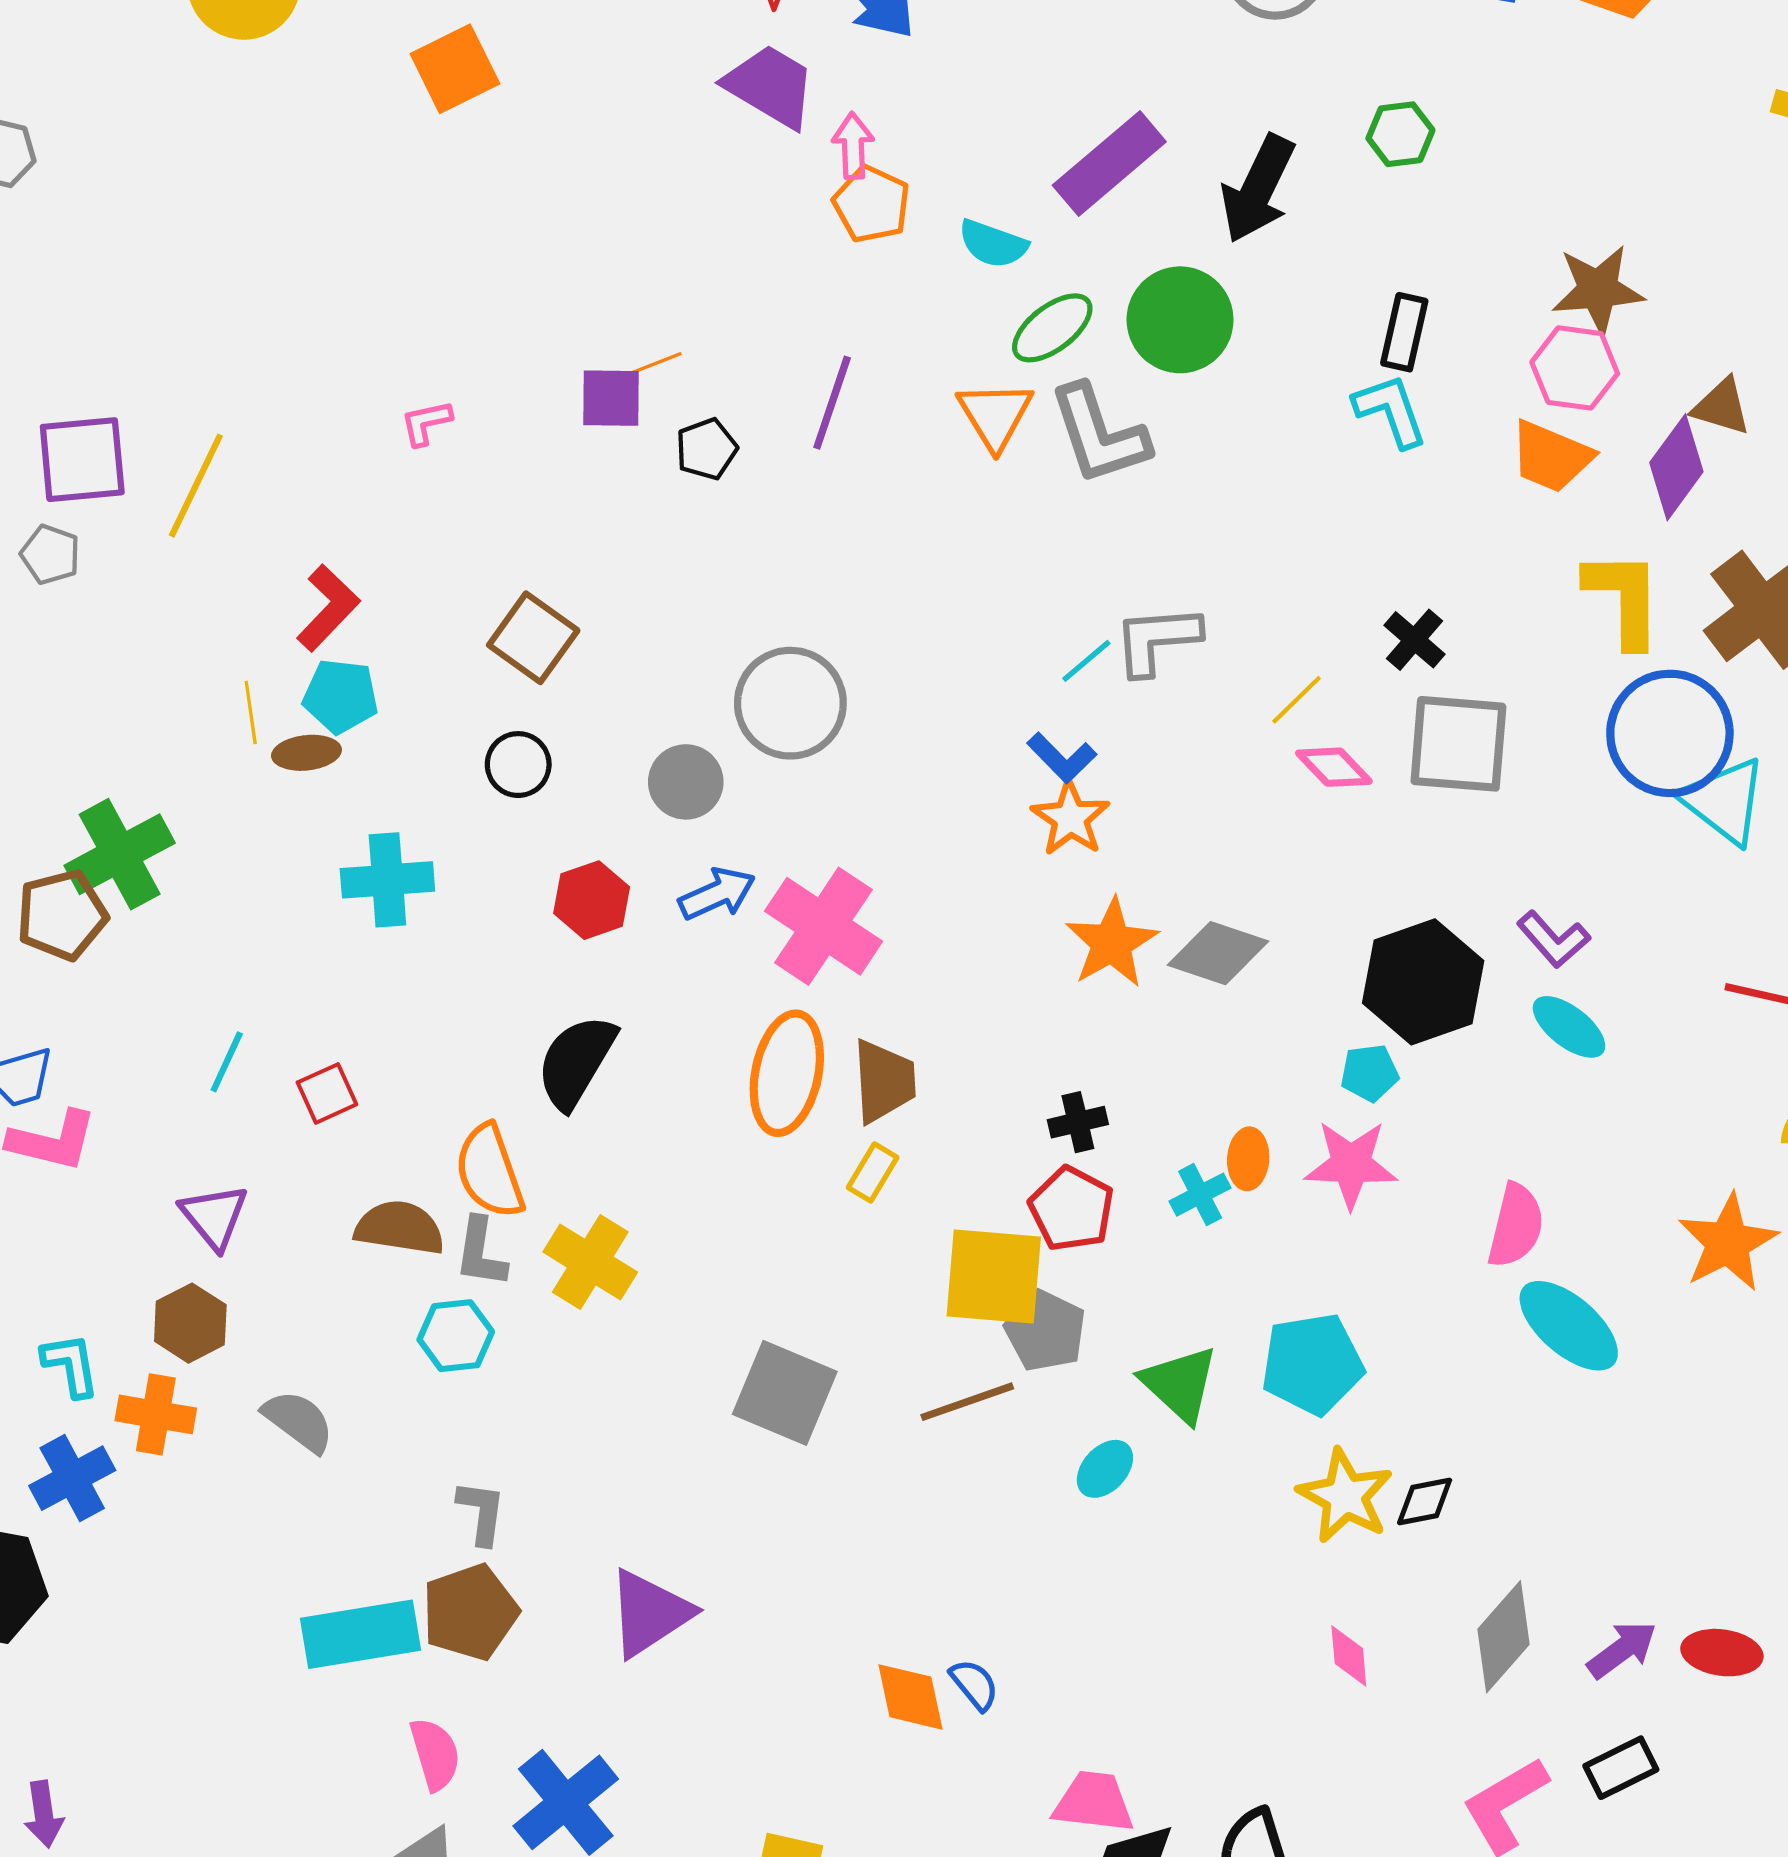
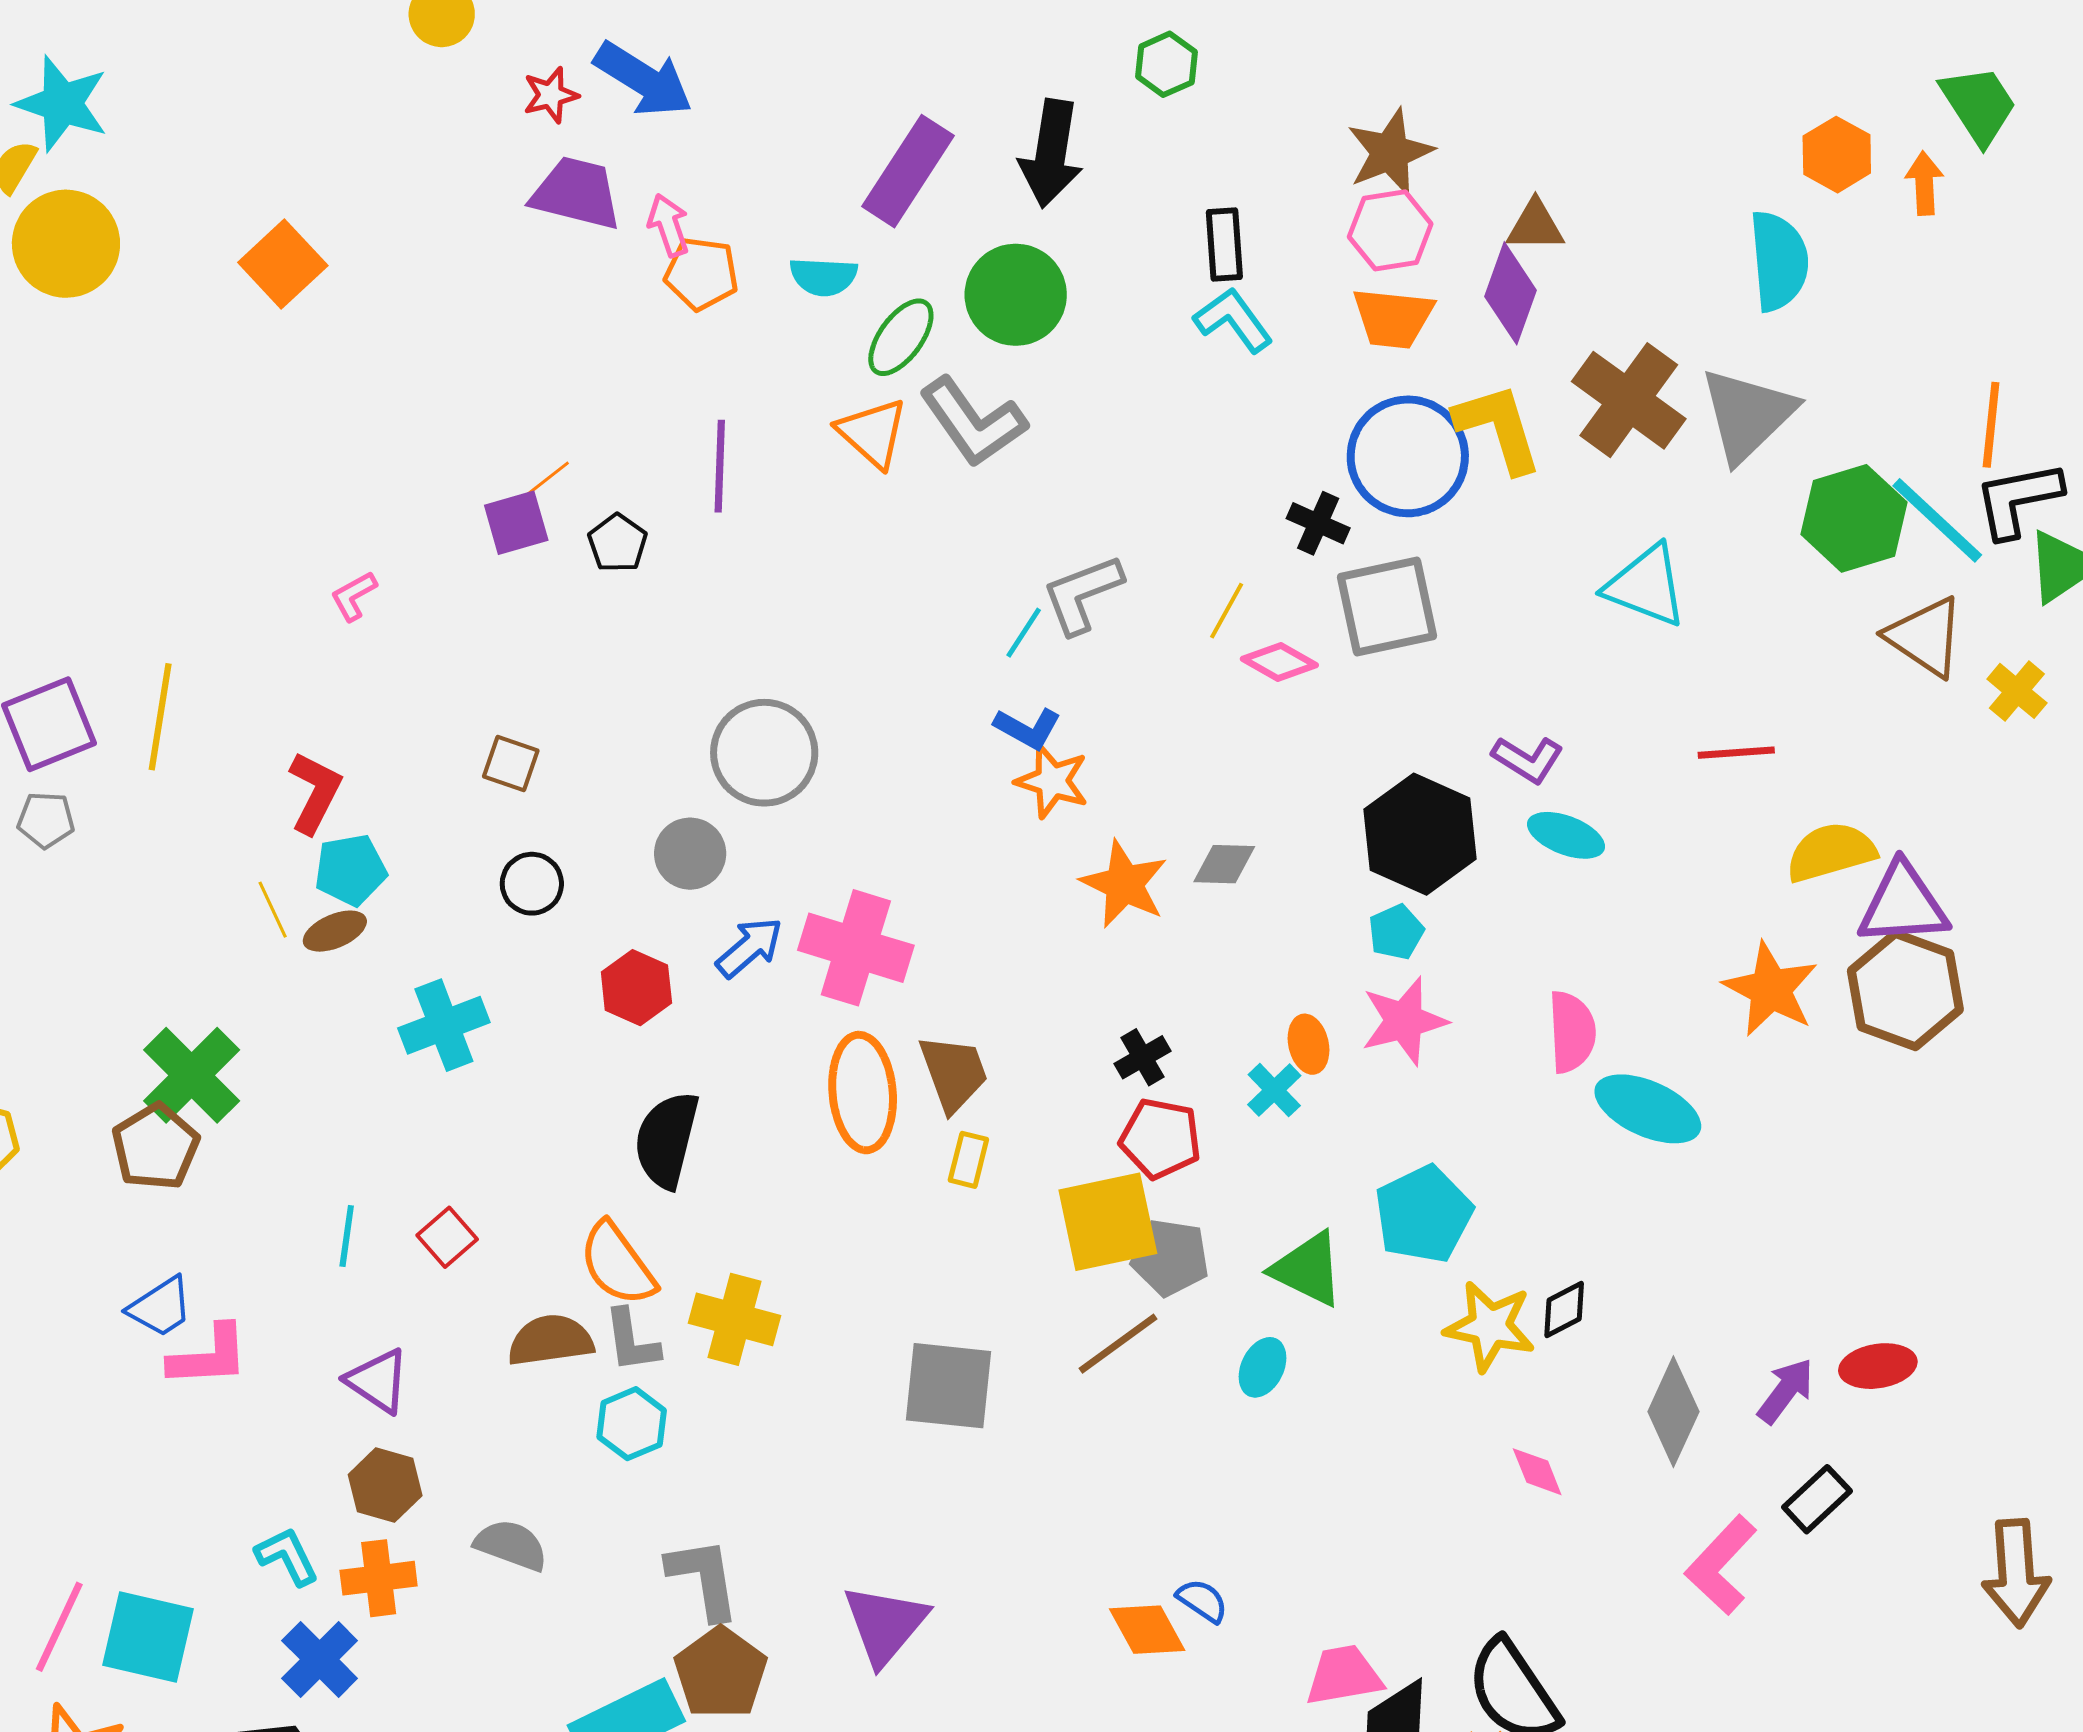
brown square: (533, 638) -> (511, 764), size x0.7
blue circle: (1670, 733) -> (1408, 456), moved
gray diamond: (1218, 953) -> (1224, 864), size x0.7
gray L-shape: (481, 1512) -> (704, 1578), size x1.4

